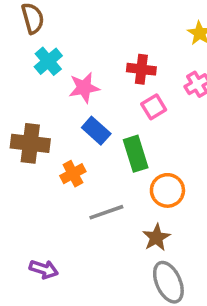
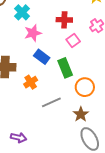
cyan cross: (48, 61) -> (22, 12), moved

